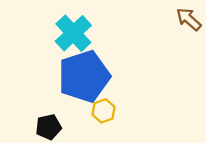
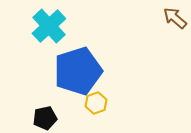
cyan cross: (73, 33) -> (49, 26), moved

